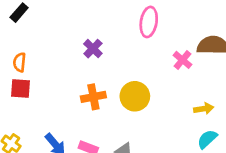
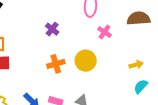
pink cross: (182, 60) -> (104, 32), moved

